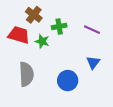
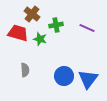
blue triangle: (93, 63) -> (88, 79), moved, size x1.5
gray semicircle: (26, 74) -> (25, 70), size x0.6

